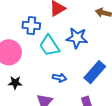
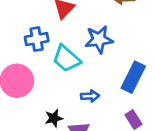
black star: (15, 83) -> (54, 118), moved

